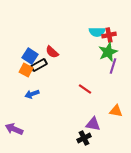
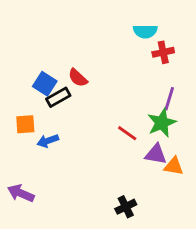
cyan semicircle: (97, 32) -> (145, 31), moved
green star: (108, 52) -> (162, 123), moved
orange square: (26, 70) -> (25, 124), moved, turned -32
purple triangle: (93, 124) -> (156, 154), moved

